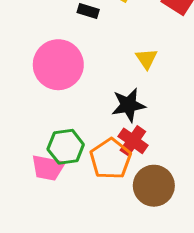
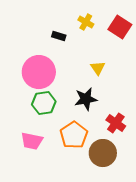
red cross: (133, 141) -> (116, 123), moved
green hexagon: (66, 147) -> (44, 103), moved

